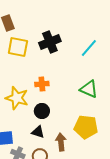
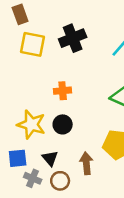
yellow star: (17, 98) -> (31, 124), moved
black triangle: (38, 132) -> (50, 158), moved, turned 32

